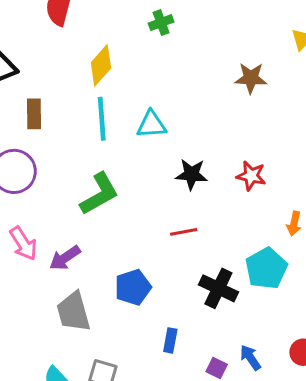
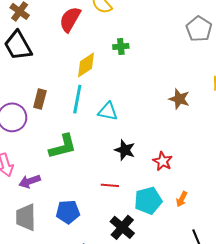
green cross: (161, 23) -> (121, 47), moved
brown rectangle: (34, 114) -> (40, 99), moved
cyan pentagon: (266, 268) -> (148, 201), moved

